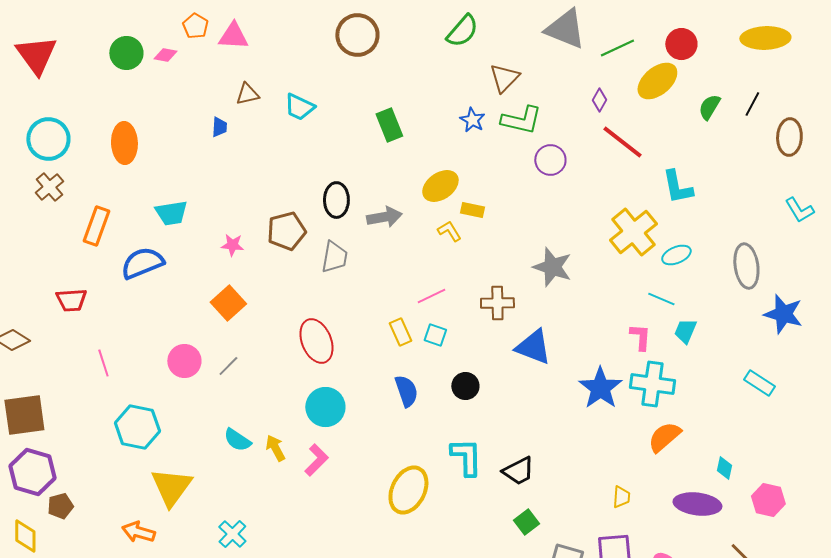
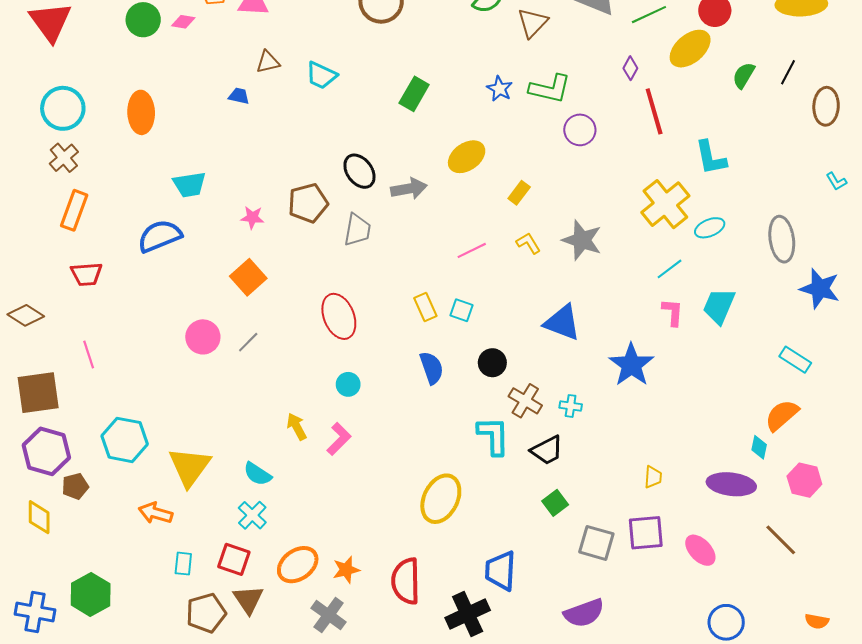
brown triangle: (504, 78) -> (533, 23), moved
green rectangle: (389, 125) -> (414, 94), turned 52
blue trapezoid: (219, 127) -> (239, 96), turned -80
red line: (622, 142) -> (654, 111), turned 36
black ellipse: (336, 200) -> (359, 171), turned -36
yellow rectangle: (472, 210) -> (519, 193), moved, turned -65
cyan L-shape: (799, 210) -> (836, 181), size x0.7
orange rectangle: (96, 226) -> (74, 210), moved
yellow L-shape: (449, 231) -> (528, 243), moved
pink line: (431, 296) -> (472, 250), moved
cyan line: (661, 299) -> (669, 269), moved, turned -60
brown cross: (497, 303) -> (525, 401), moved, turned 32
cyan trapezoid: (685, 331) -> (719, 306), size x1.4
pink line: (103, 363) -> (89, 354), moved
cyan cross: (652, 384) -> (571, 406), moved, size x0.5
cyan circle: (325, 407) -> (348, 384), size x0.6
cyan hexagon: (137, 427) -> (125, 440), moved
orange semicircle: (664, 437) -> (782, 415), moved
cyan semicircle: (237, 440) -> (257, 474), moved
yellow ellipse: (408, 490) -> (441, 499), moved

